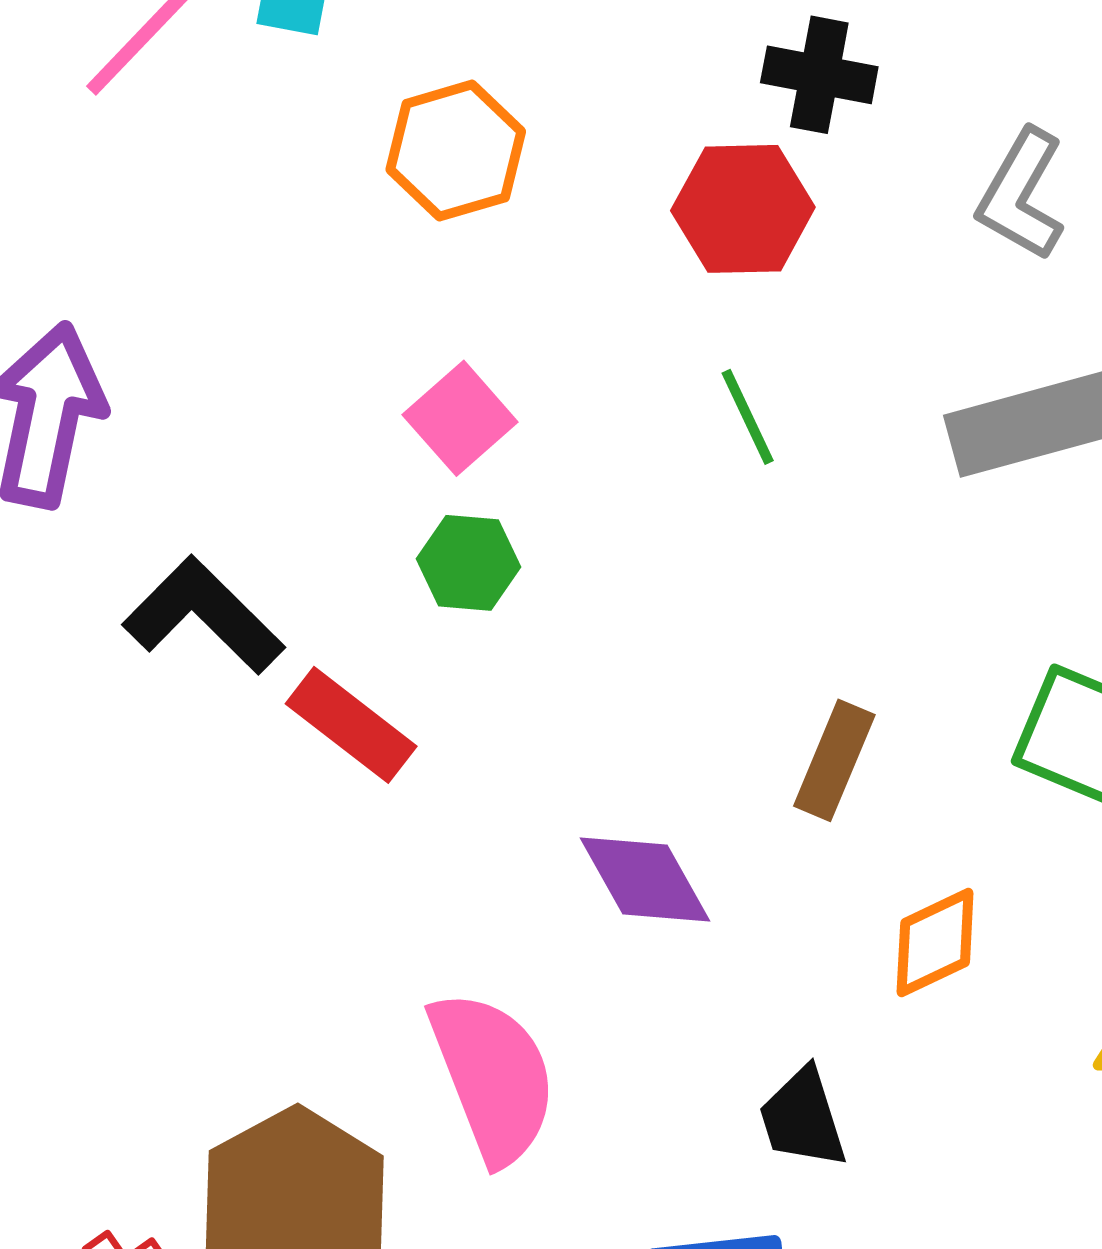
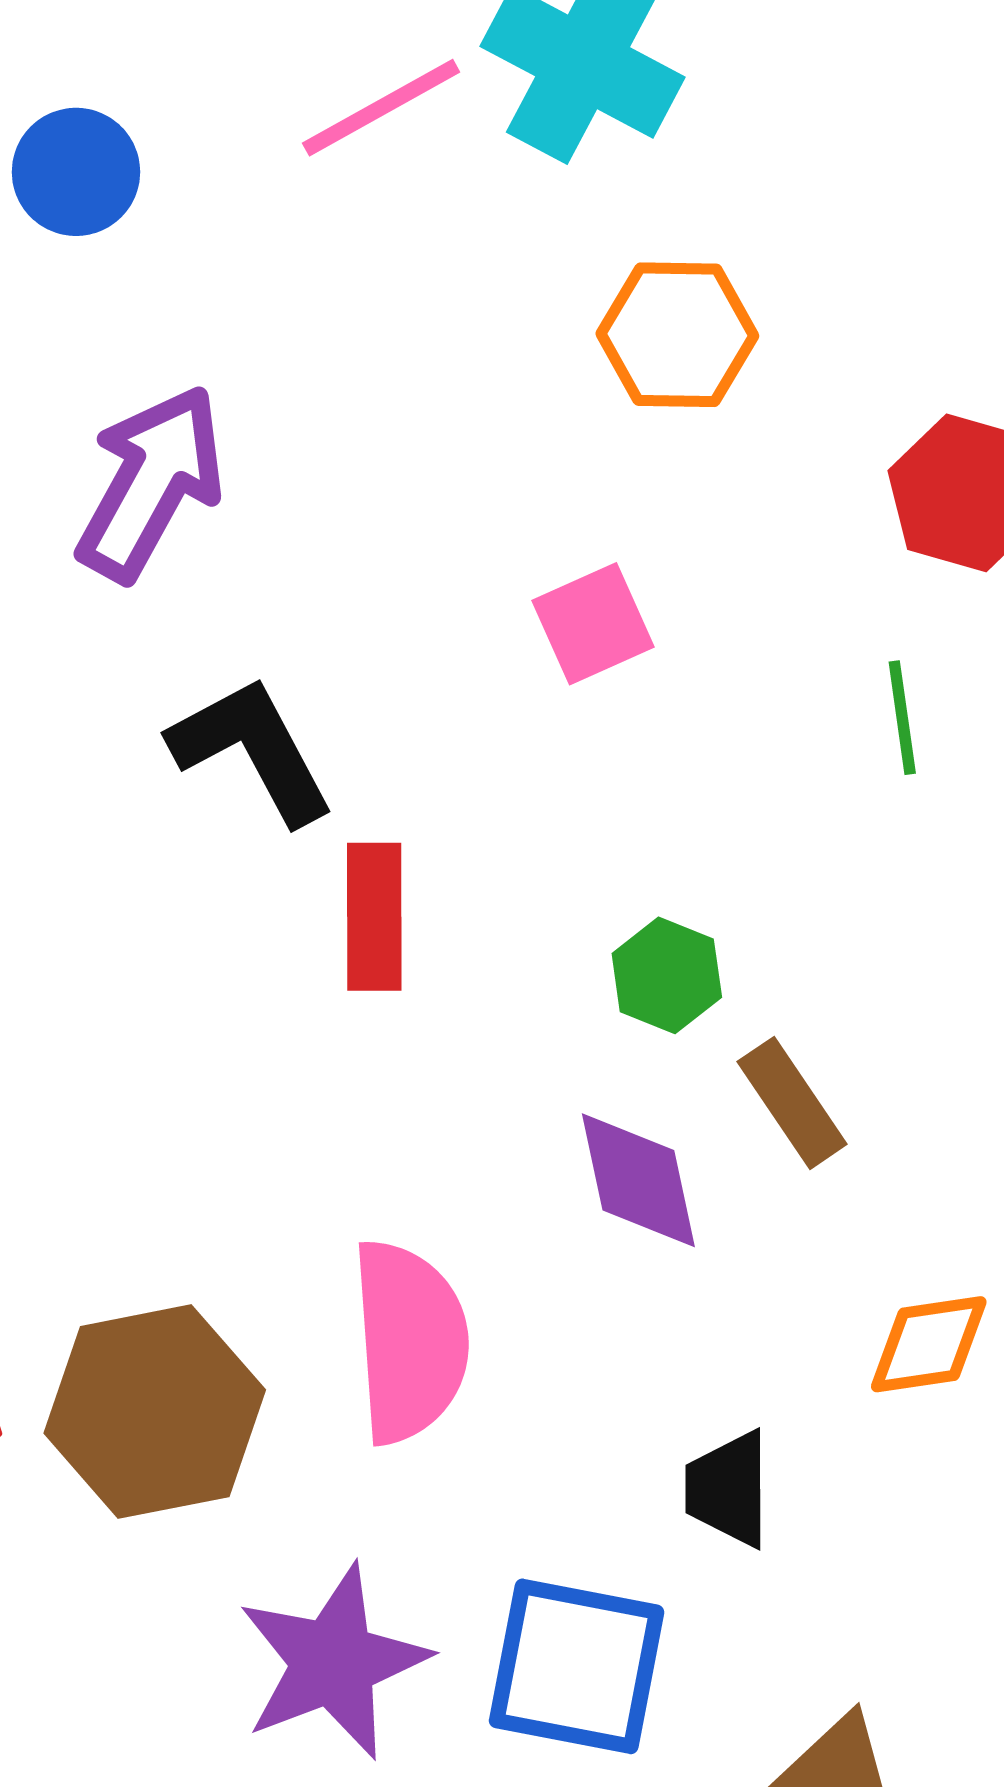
green hexagon: (469, 563) -> (667, 975), moved
red rectangle: (351, 725) -> (374, 917), turned 35
brown rectangle: (834, 760) -> (792, 1103), moved, turned -74

